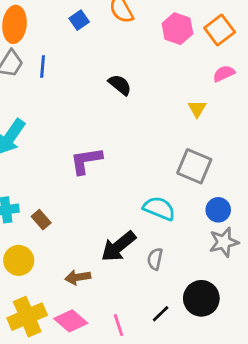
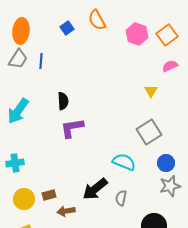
black semicircle: (120, 85) -> (63, 101), moved, turned 48
gray square: (194, 166) -> (149, 132), turned 35
brown rectangle: (41, 220) -> (49, 195), moved, turned -64

